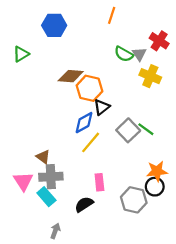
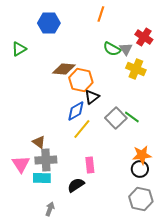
cyan rectangle: (46, 197) -> (42, 178), turned -48
gray hexagon: (134, 200) -> (141, 199), moved

